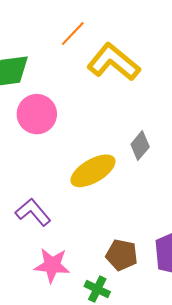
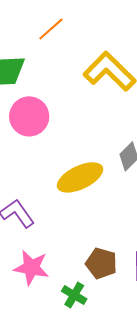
orange line: (73, 34) -> (51, 29), moved

